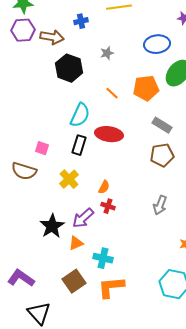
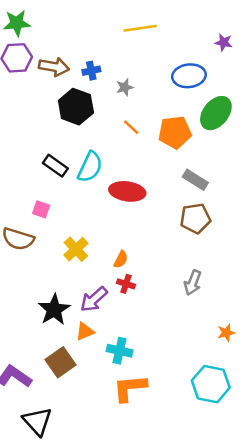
blue cross: (81, 21) -> (91, 71), moved
orange line: (112, 93) -> (131, 127), moved
black rectangle: (79, 145) -> (55, 166), moved, turned -72
brown square: (74, 281) -> (60, 362), moved

